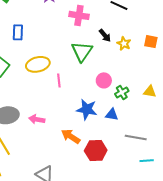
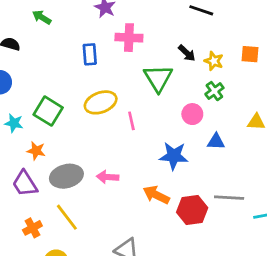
pink cross: (79, 15) -> (129, 38), moved
blue rectangle: (18, 32) -> (90, 54), moved
green cross: (122, 93) -> (214, 91), moved
blue triangle: (112, 114) -> (216, 142), moved
gray line: (136, 138) -> (229, 198), moved

